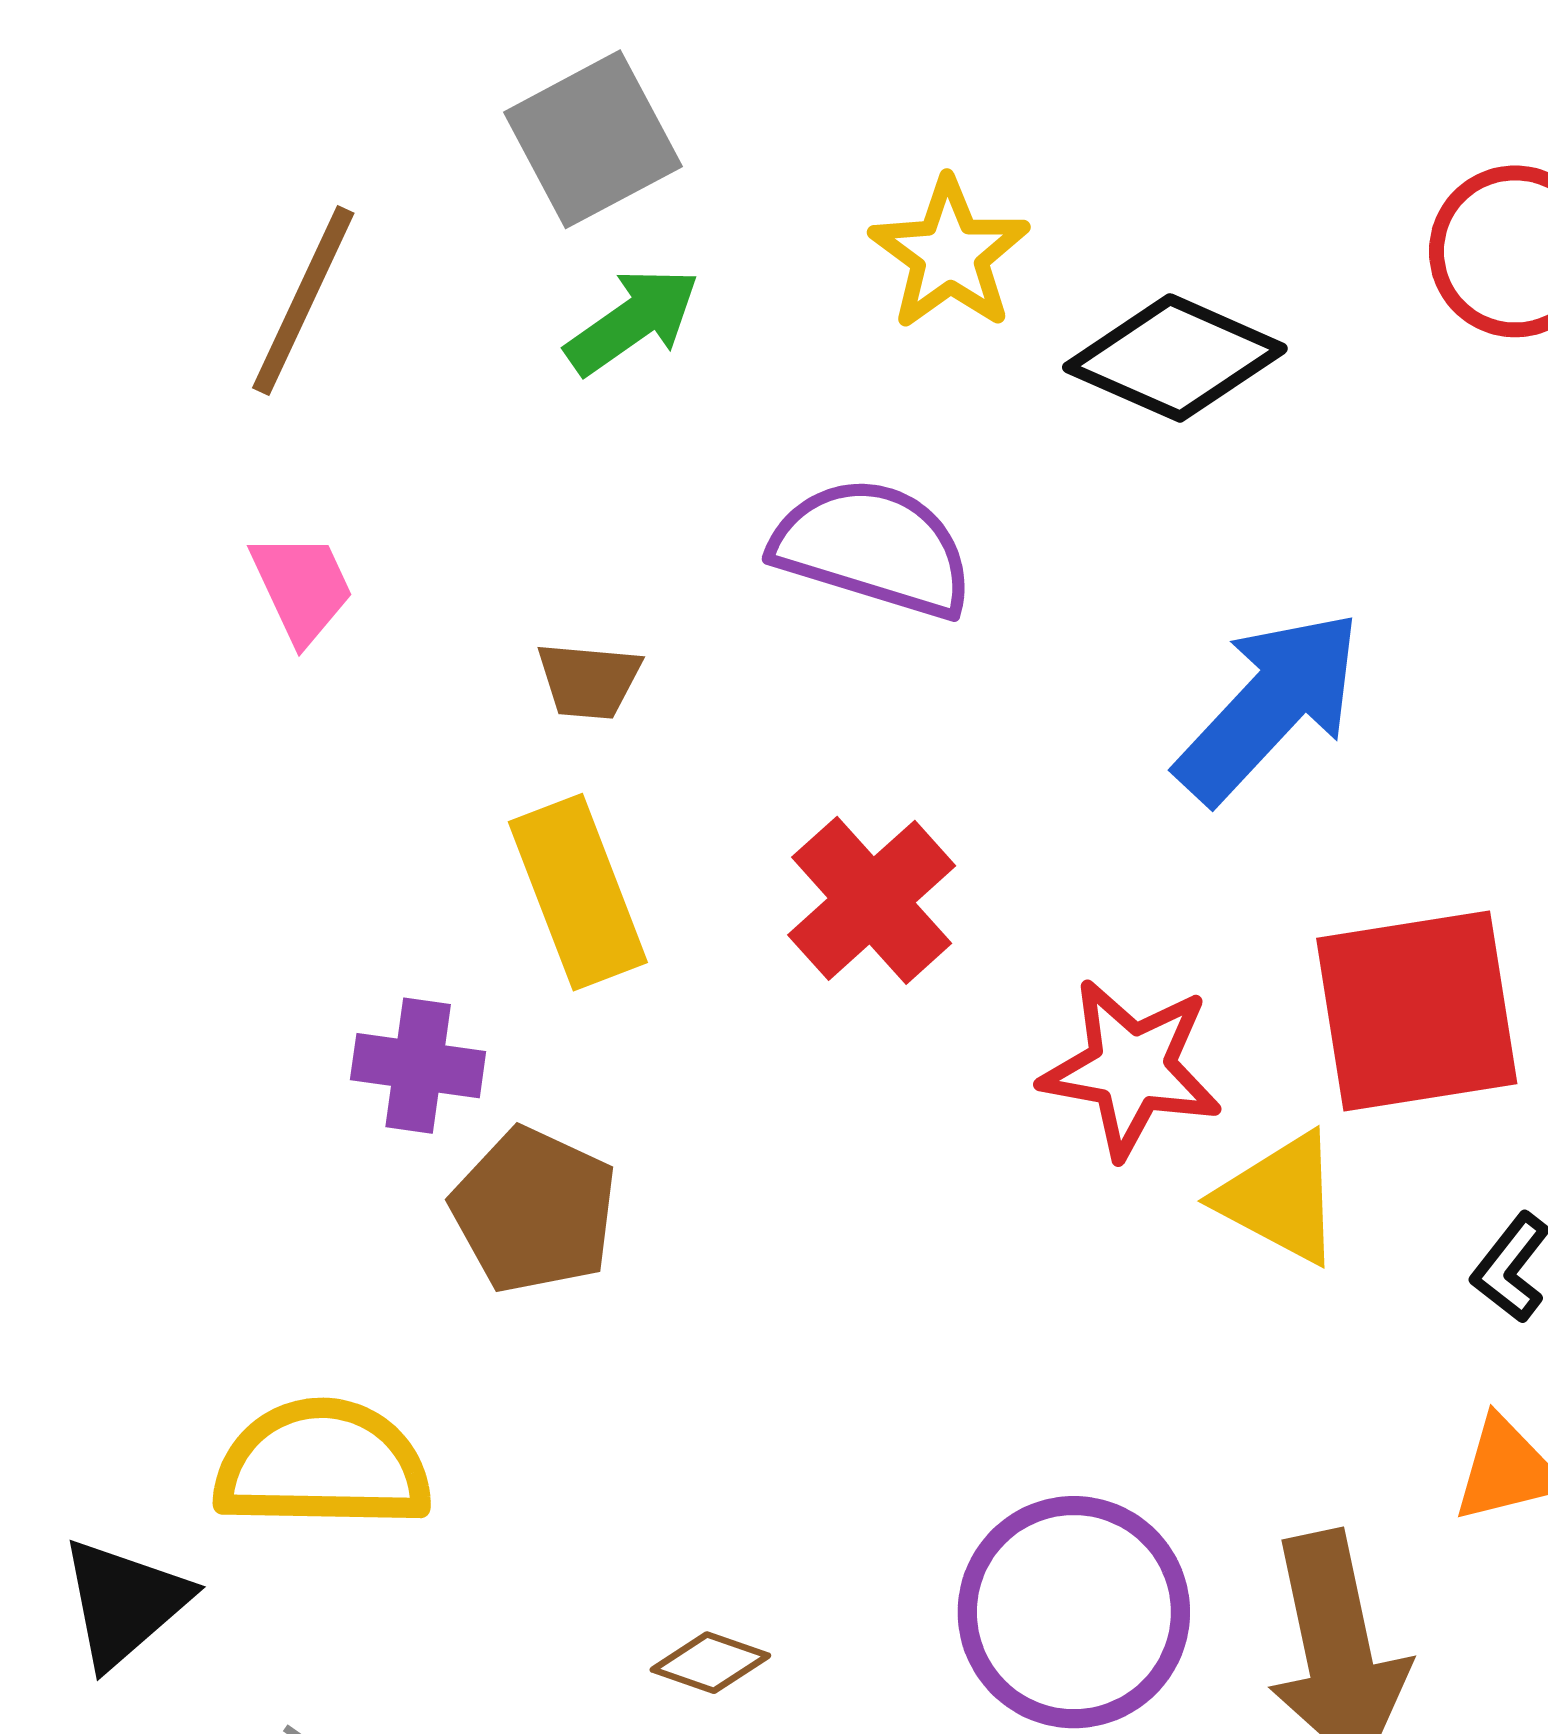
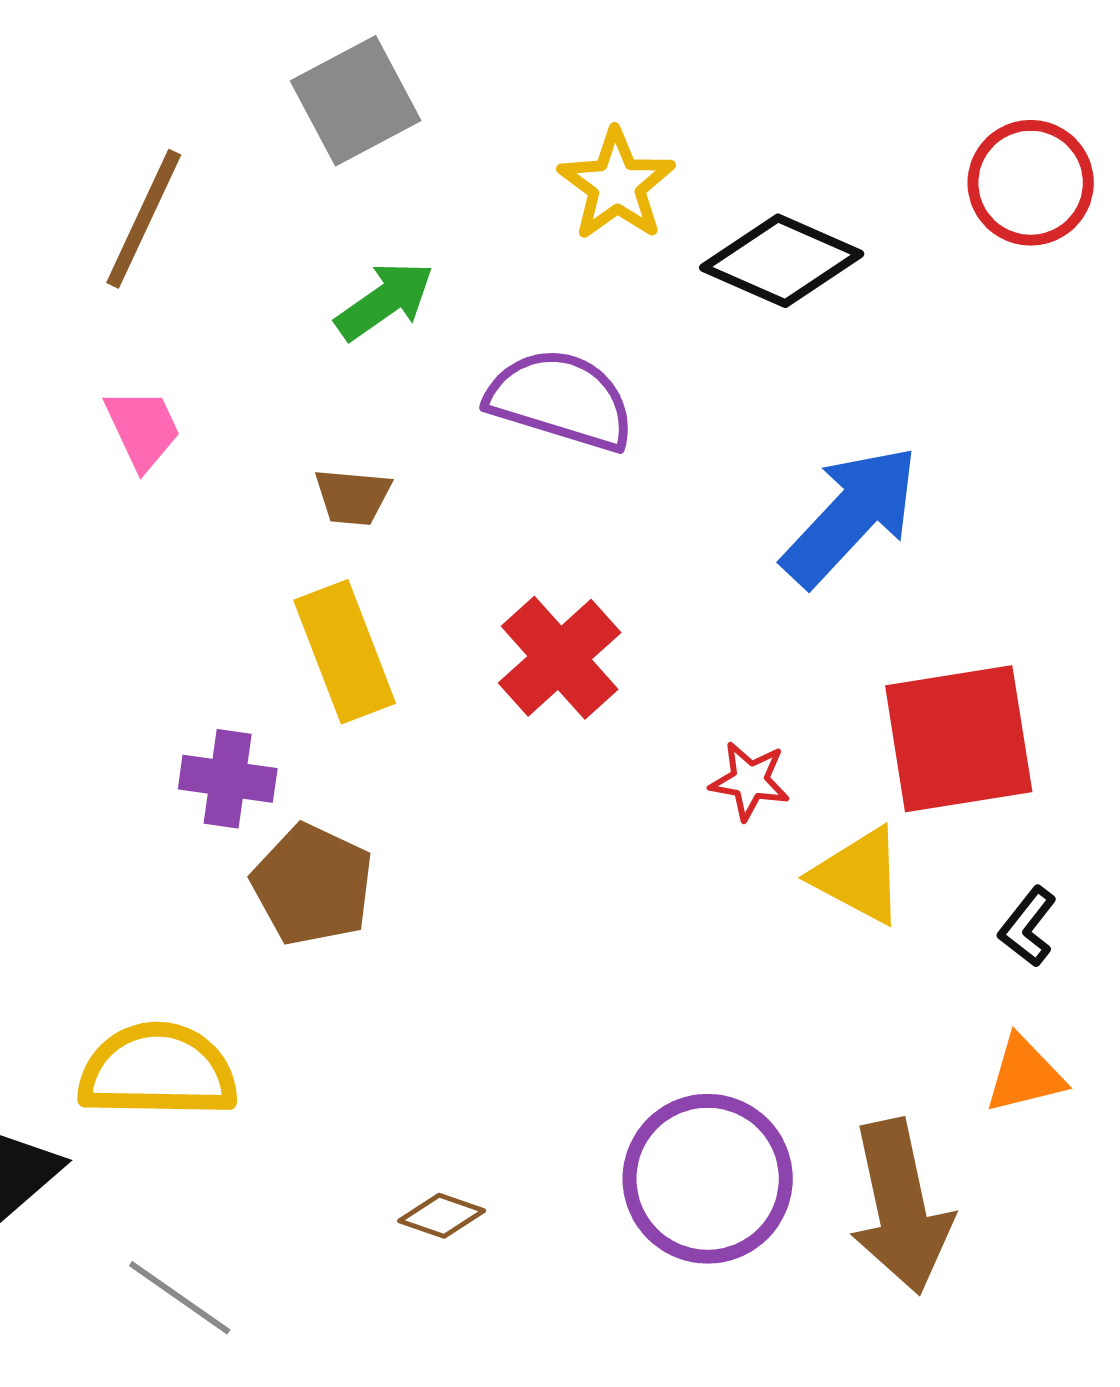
green arrow: (633, 321) -> (385, 301), moved
red star: (1131, 1068) -> (750, 781), size x0.6

